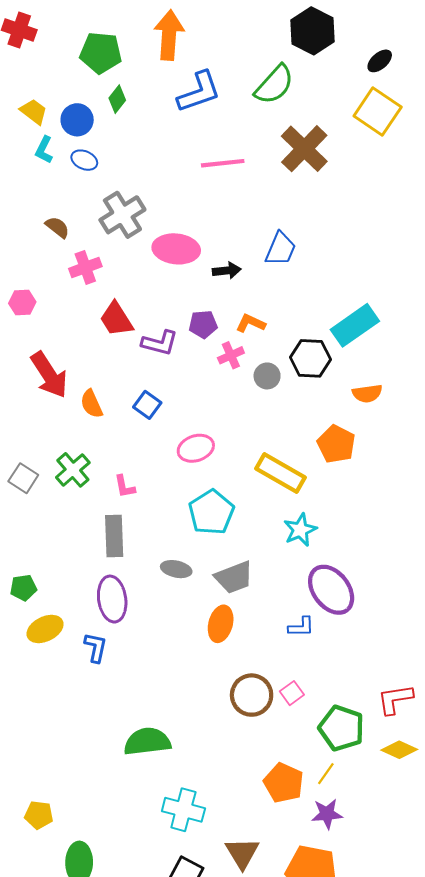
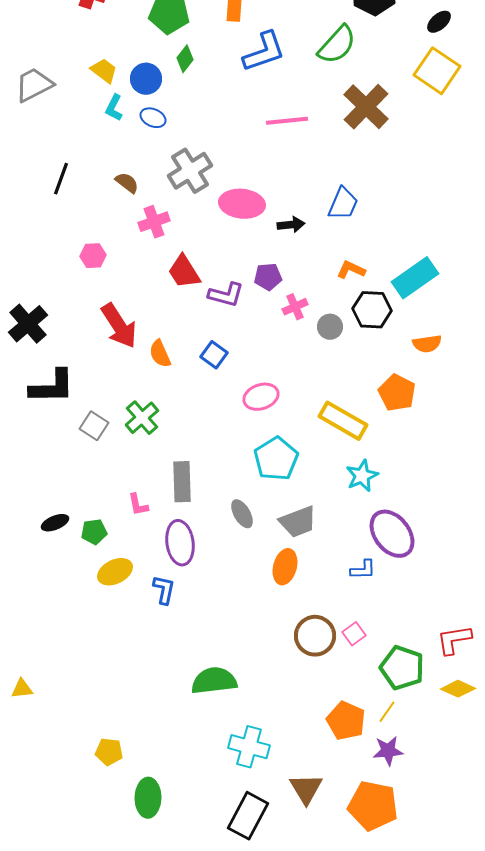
orange L-shape: (251, 323) -> (351, 270), moved
pink L-shape: (125, 486) -> (138, 505), moved
gray ellipse: (176, 569) -> (242, 514), turned 48

